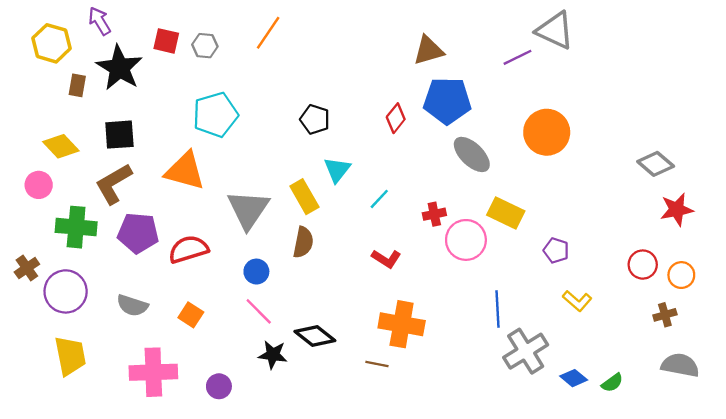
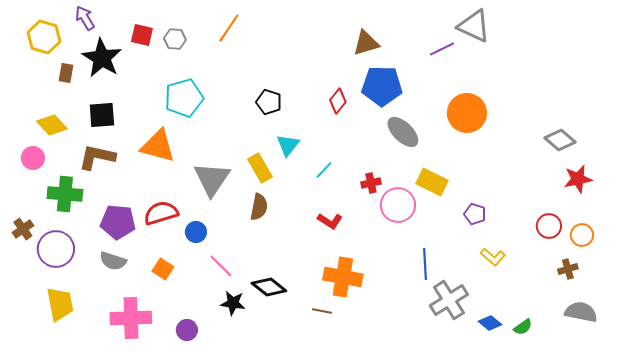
brown L-shape: (114, 184) -> (97, 157), turned 42
purple pentagon: (138, 233) -> (118, 222), moved
blue circle: (256, 272) -> (196, 232), moved

